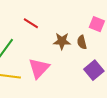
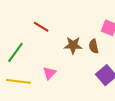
pink triangle: (39, 68) -> (49, 73), size x0.6

